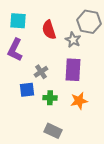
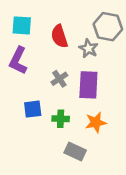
gray cross: (41, 72) -> (59, 79), moved
gray rectangle: (53, 131) -> (75, 151), moved

